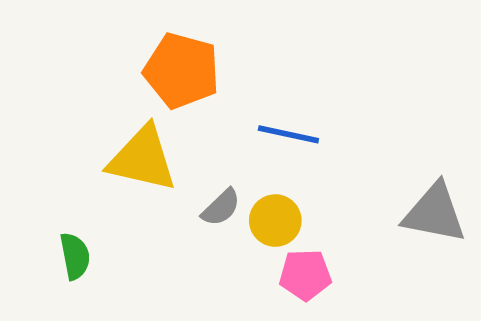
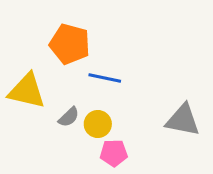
orange pentagon: (182, 71) -> (70, 44), moved

